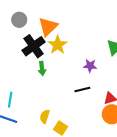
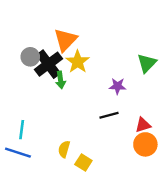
gray circle: (19, 20) -> (30, 57), moved
green arrow: (42, 68) -> (61, 80), moved

